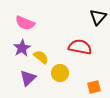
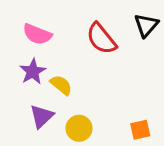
red semicircle: (80, 47) -> (101, 39), moved, turned -140
yellow circle: (60, 73) -> (79, 128), moved

